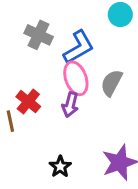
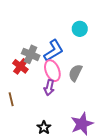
gray cross: (39, 35) -> (31, 54), moved
red cross: (28, 102) -> (20, 66), moved

